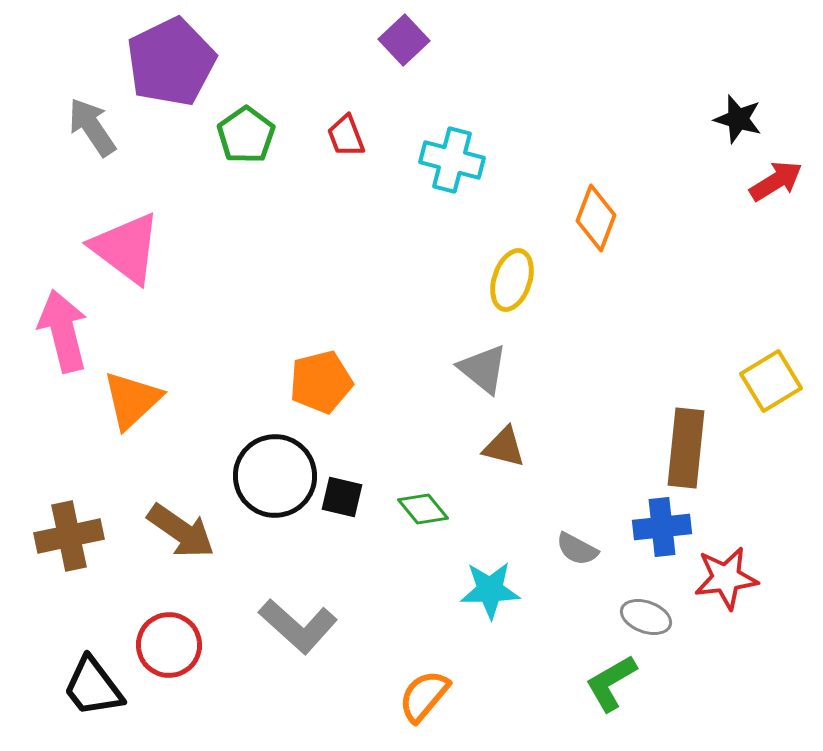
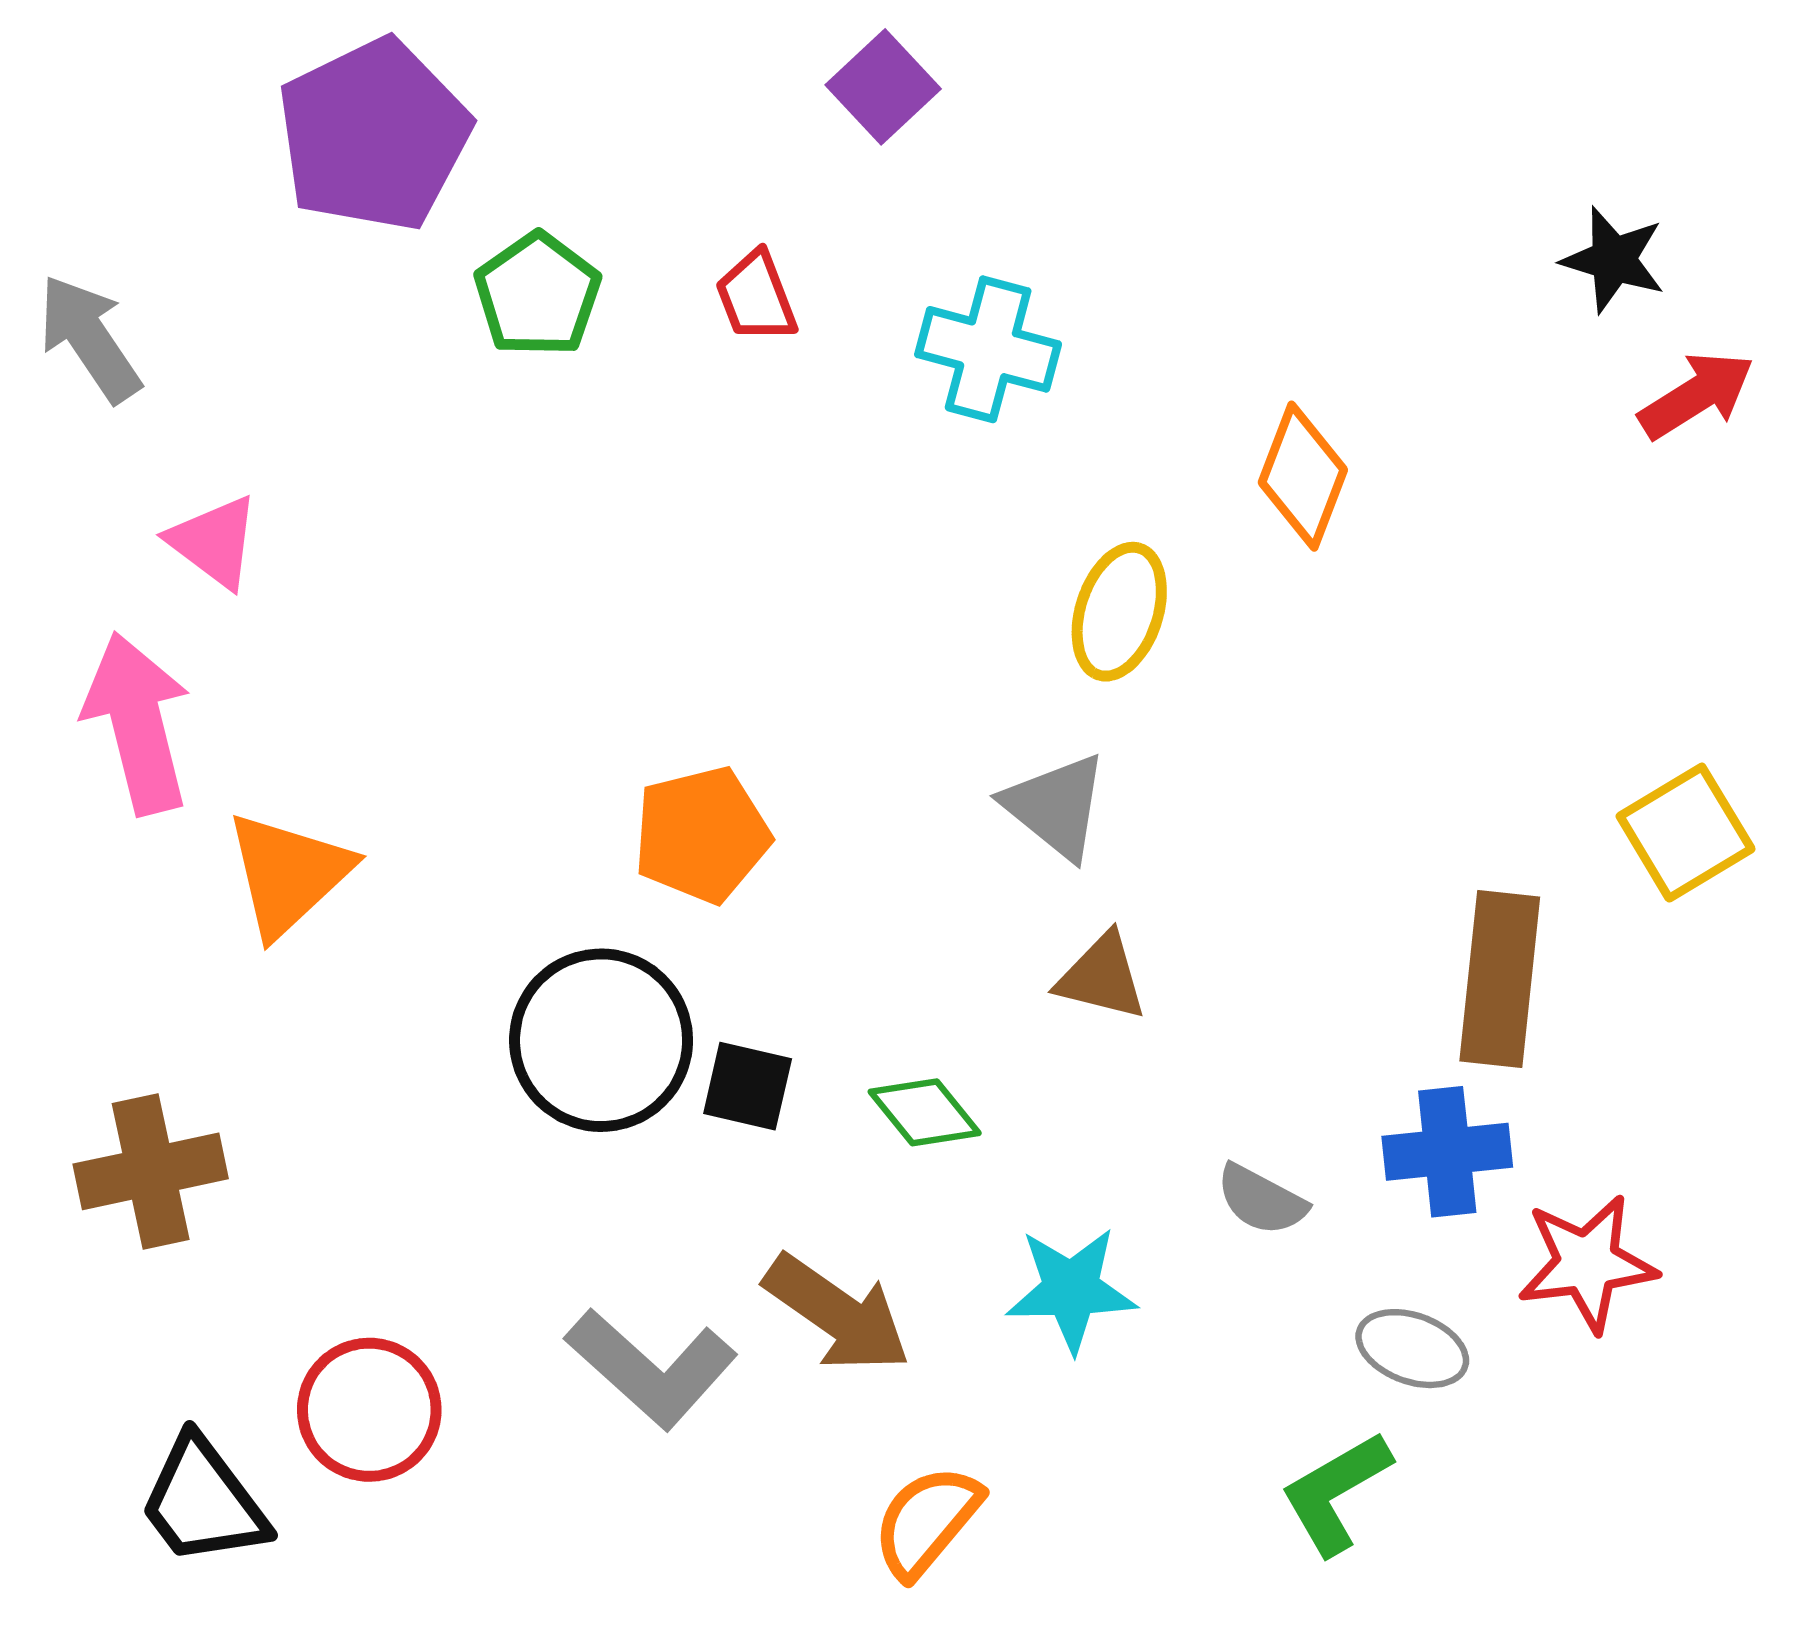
gray arrow: (92, 127) -> (89, 338), moved
pink triangle: (126, 248) -> (214, 542), moved, size x0.6
brown arrow: (181, 531) -> (837, 1314), moved

